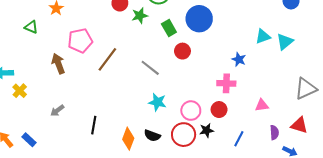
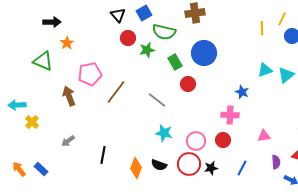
green triangle: (31, 27) -> (43, 61), size x1.5
black star: (206, 130) -> (211, 168), moved

